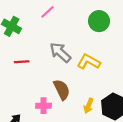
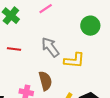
yellow L-shape: (89, 62) -> (74, 60), turned 145

